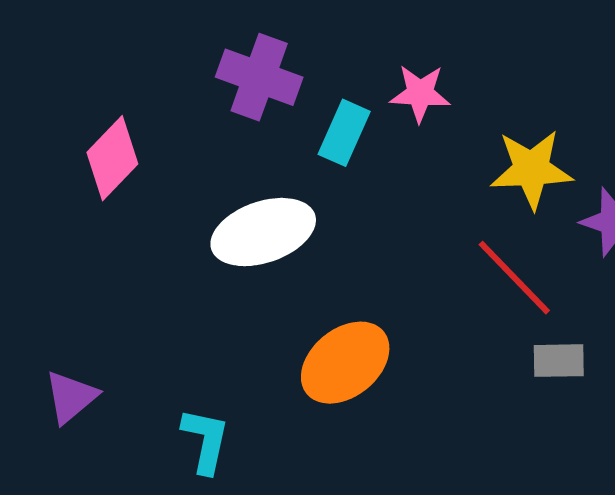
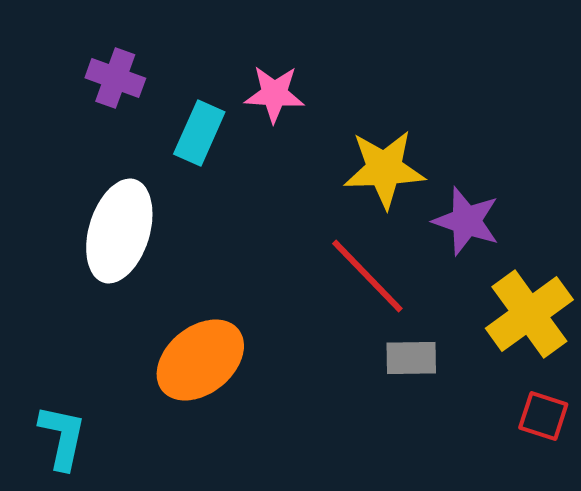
purple cross: (259, 77) -> (115, 78), size x0.7
white ellipse: (263, 232) -> (119, 231), turned -54

